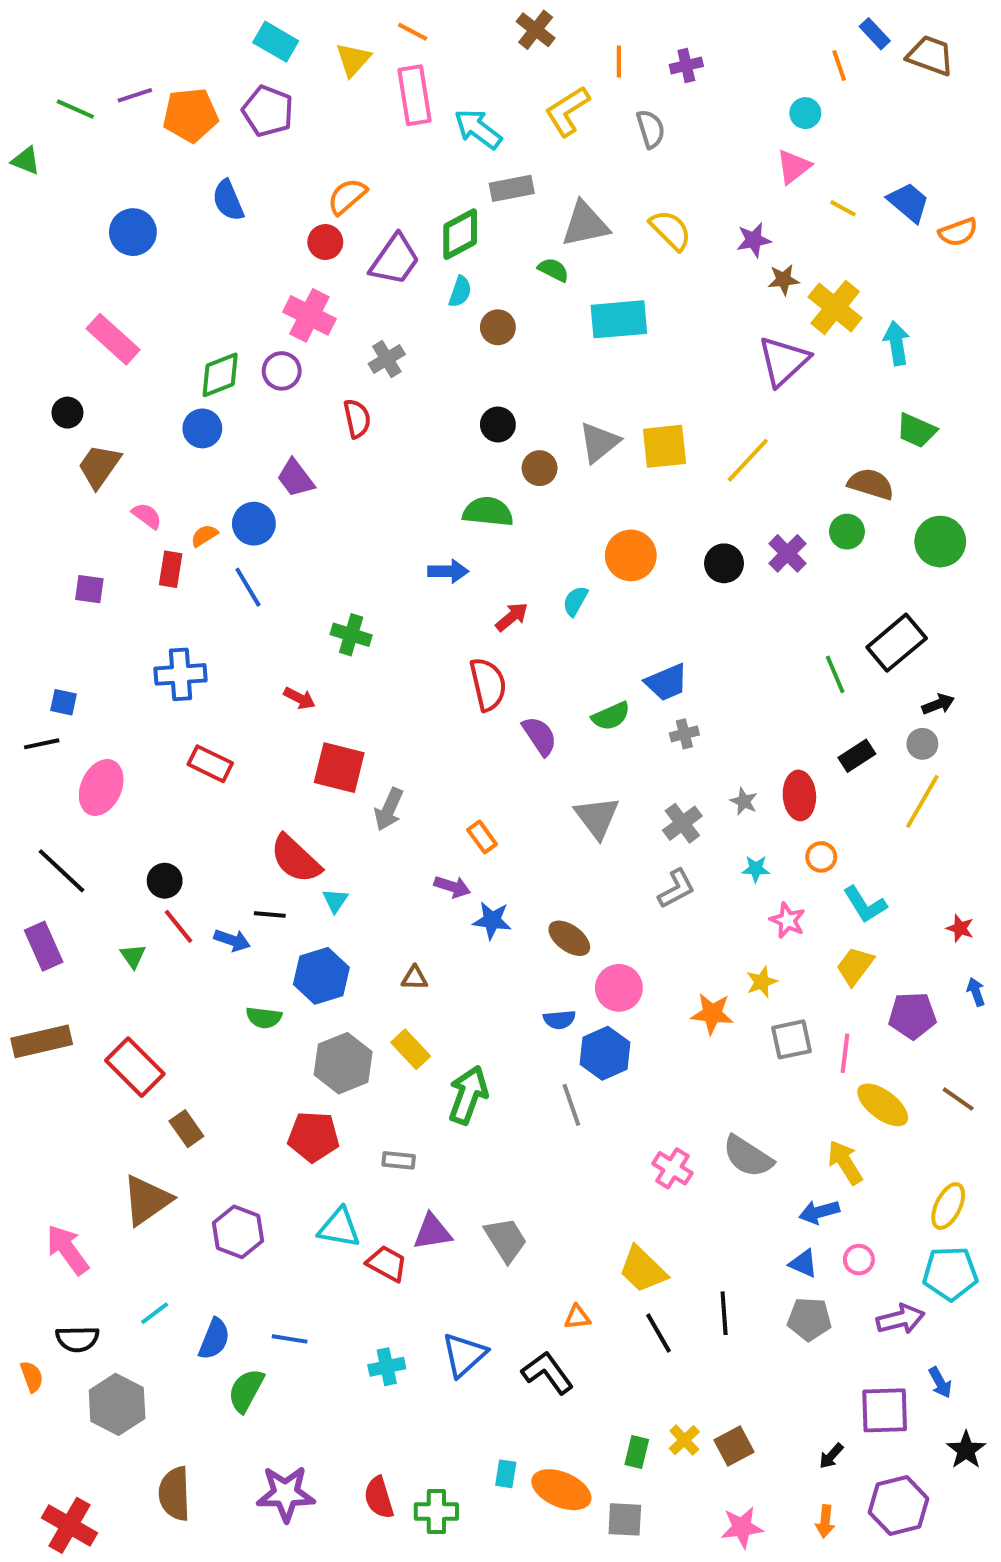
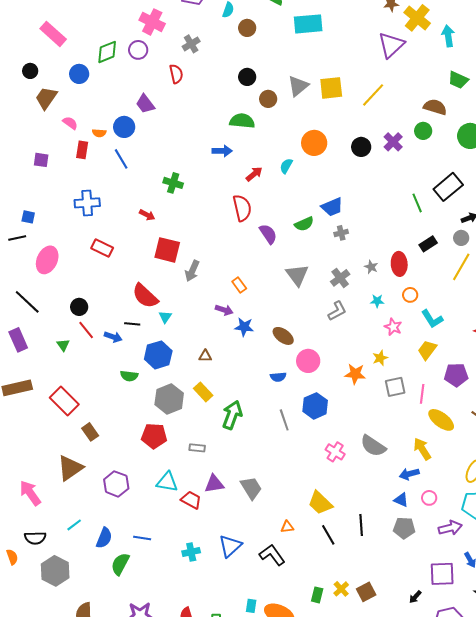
blue circle: (202, 428) -> (79, 74), moved
orange semicircle: (204, 536) -> (99, 133), turned -144
blue hexagon: (605, 1053) -> (315, 406), moved

